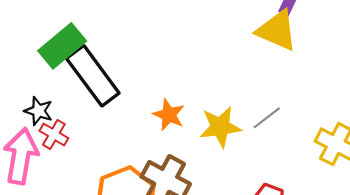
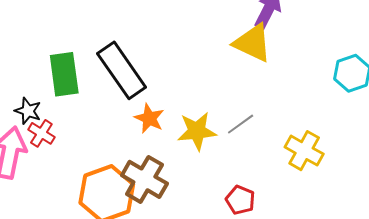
green rectangle: (62, 46) -> (64, 74), moved, turned -60
black rectangle: (93, 76) -> (122, 70), moved

